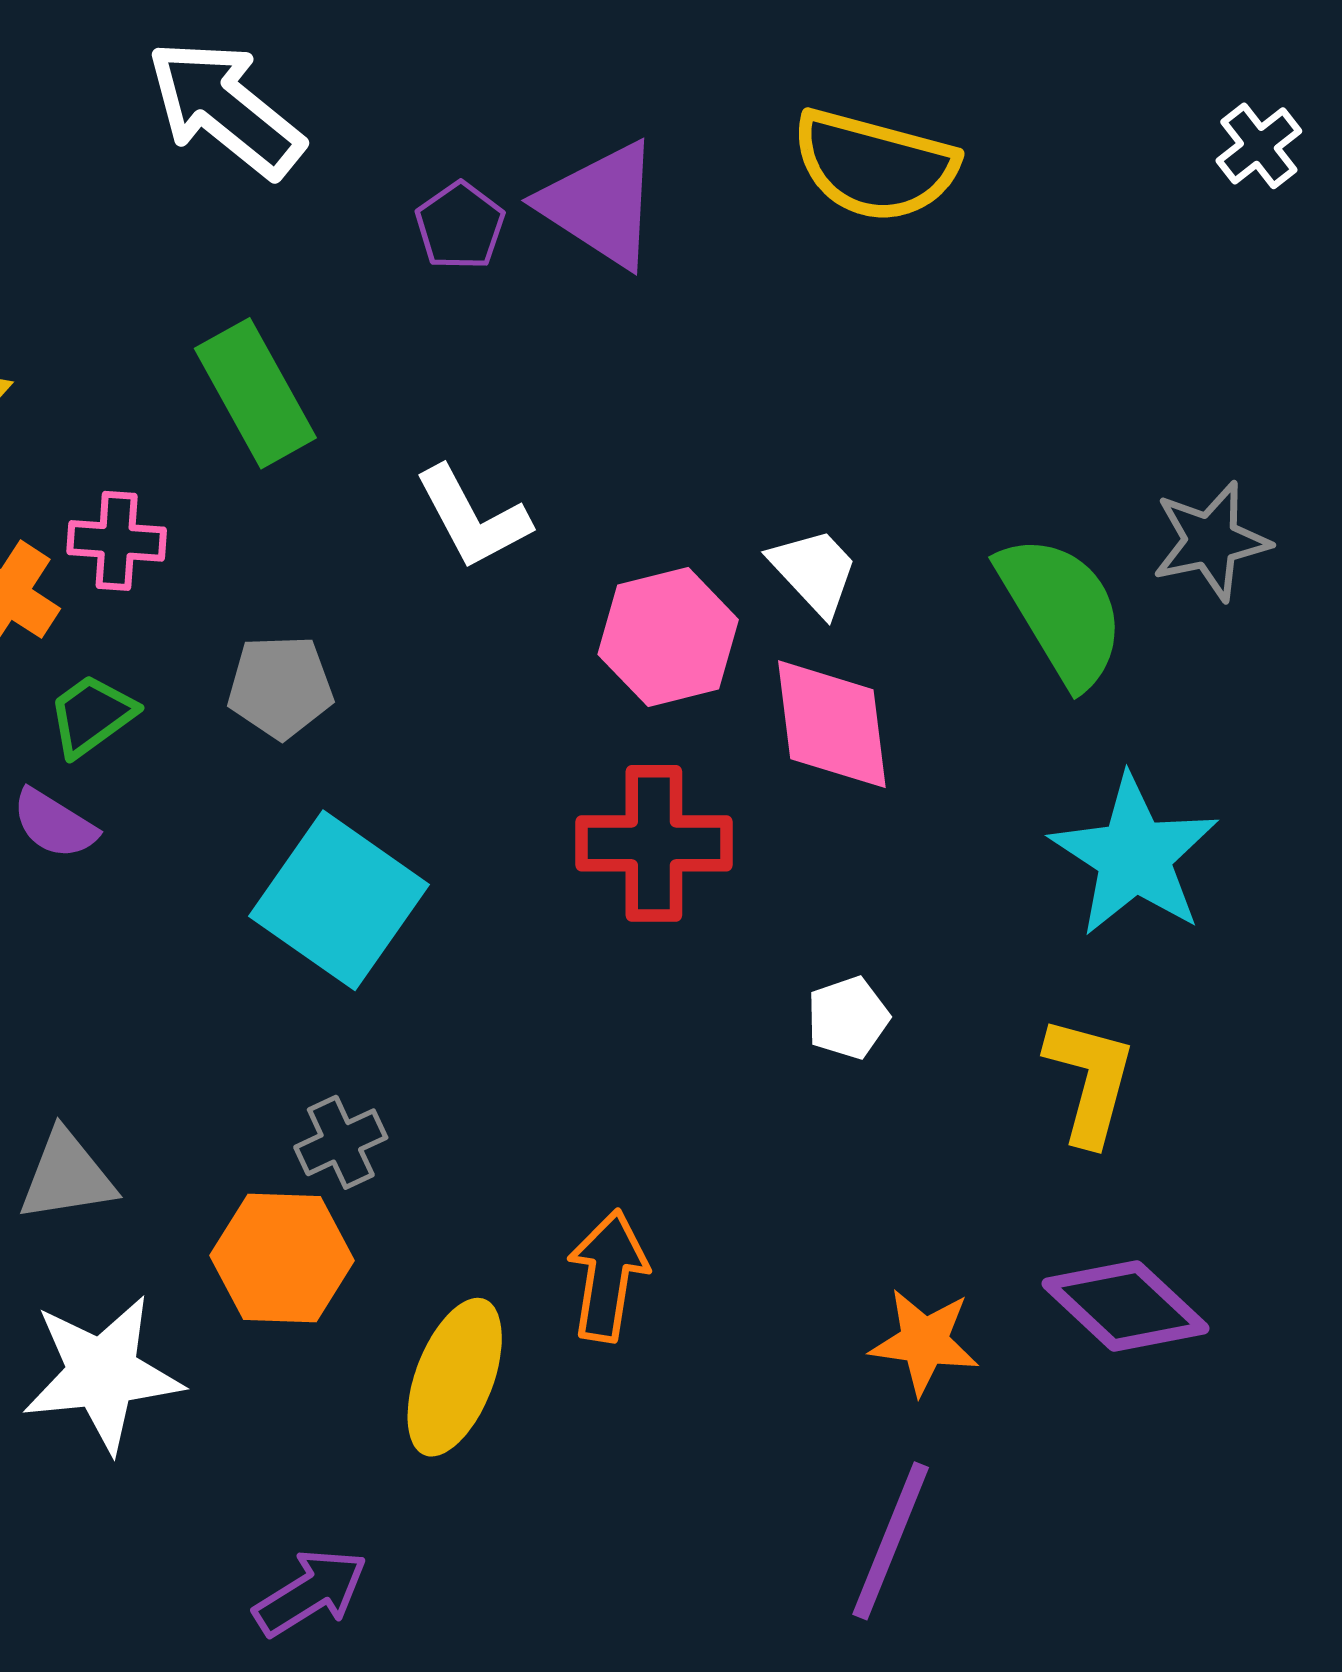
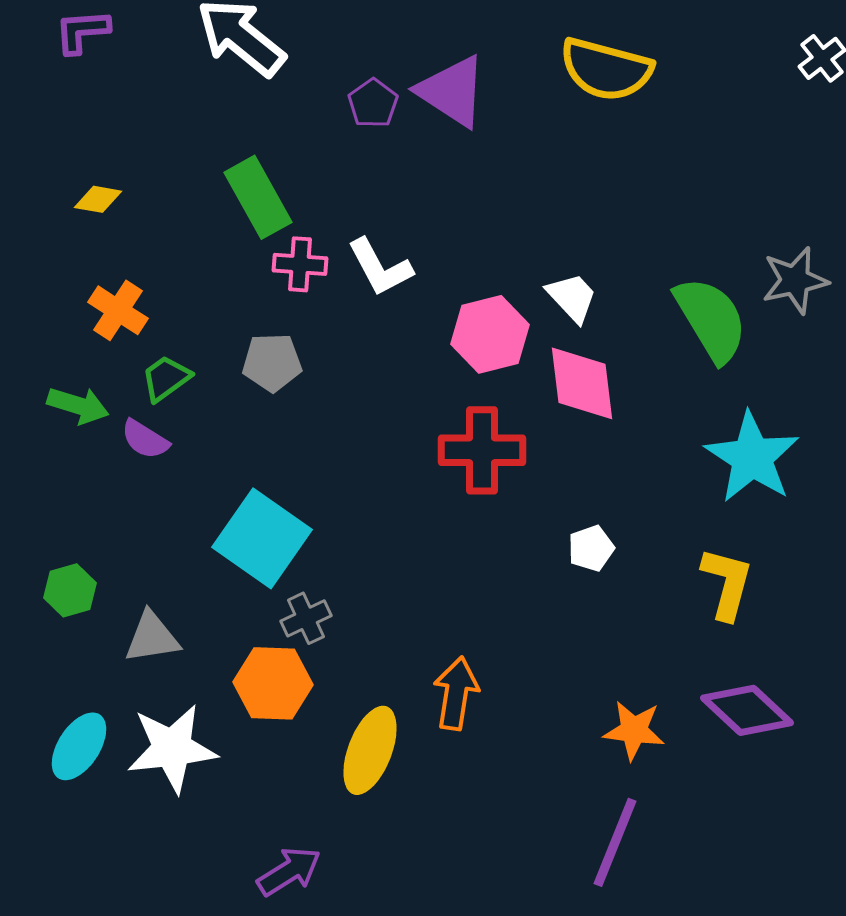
pink cross: (117, 541) -> (300, 264), moved
cyan square: (339, 900) -> (262, 538), moved

